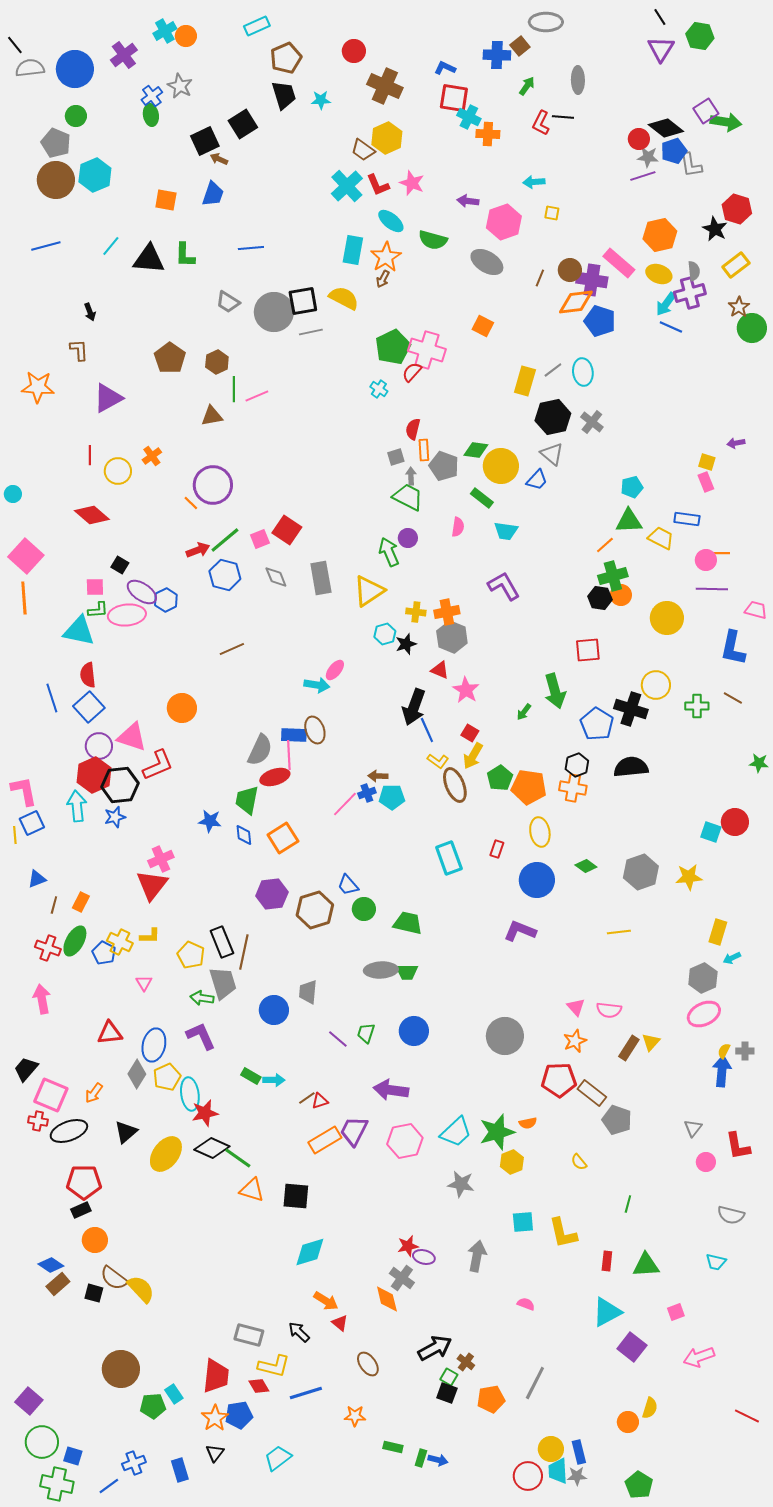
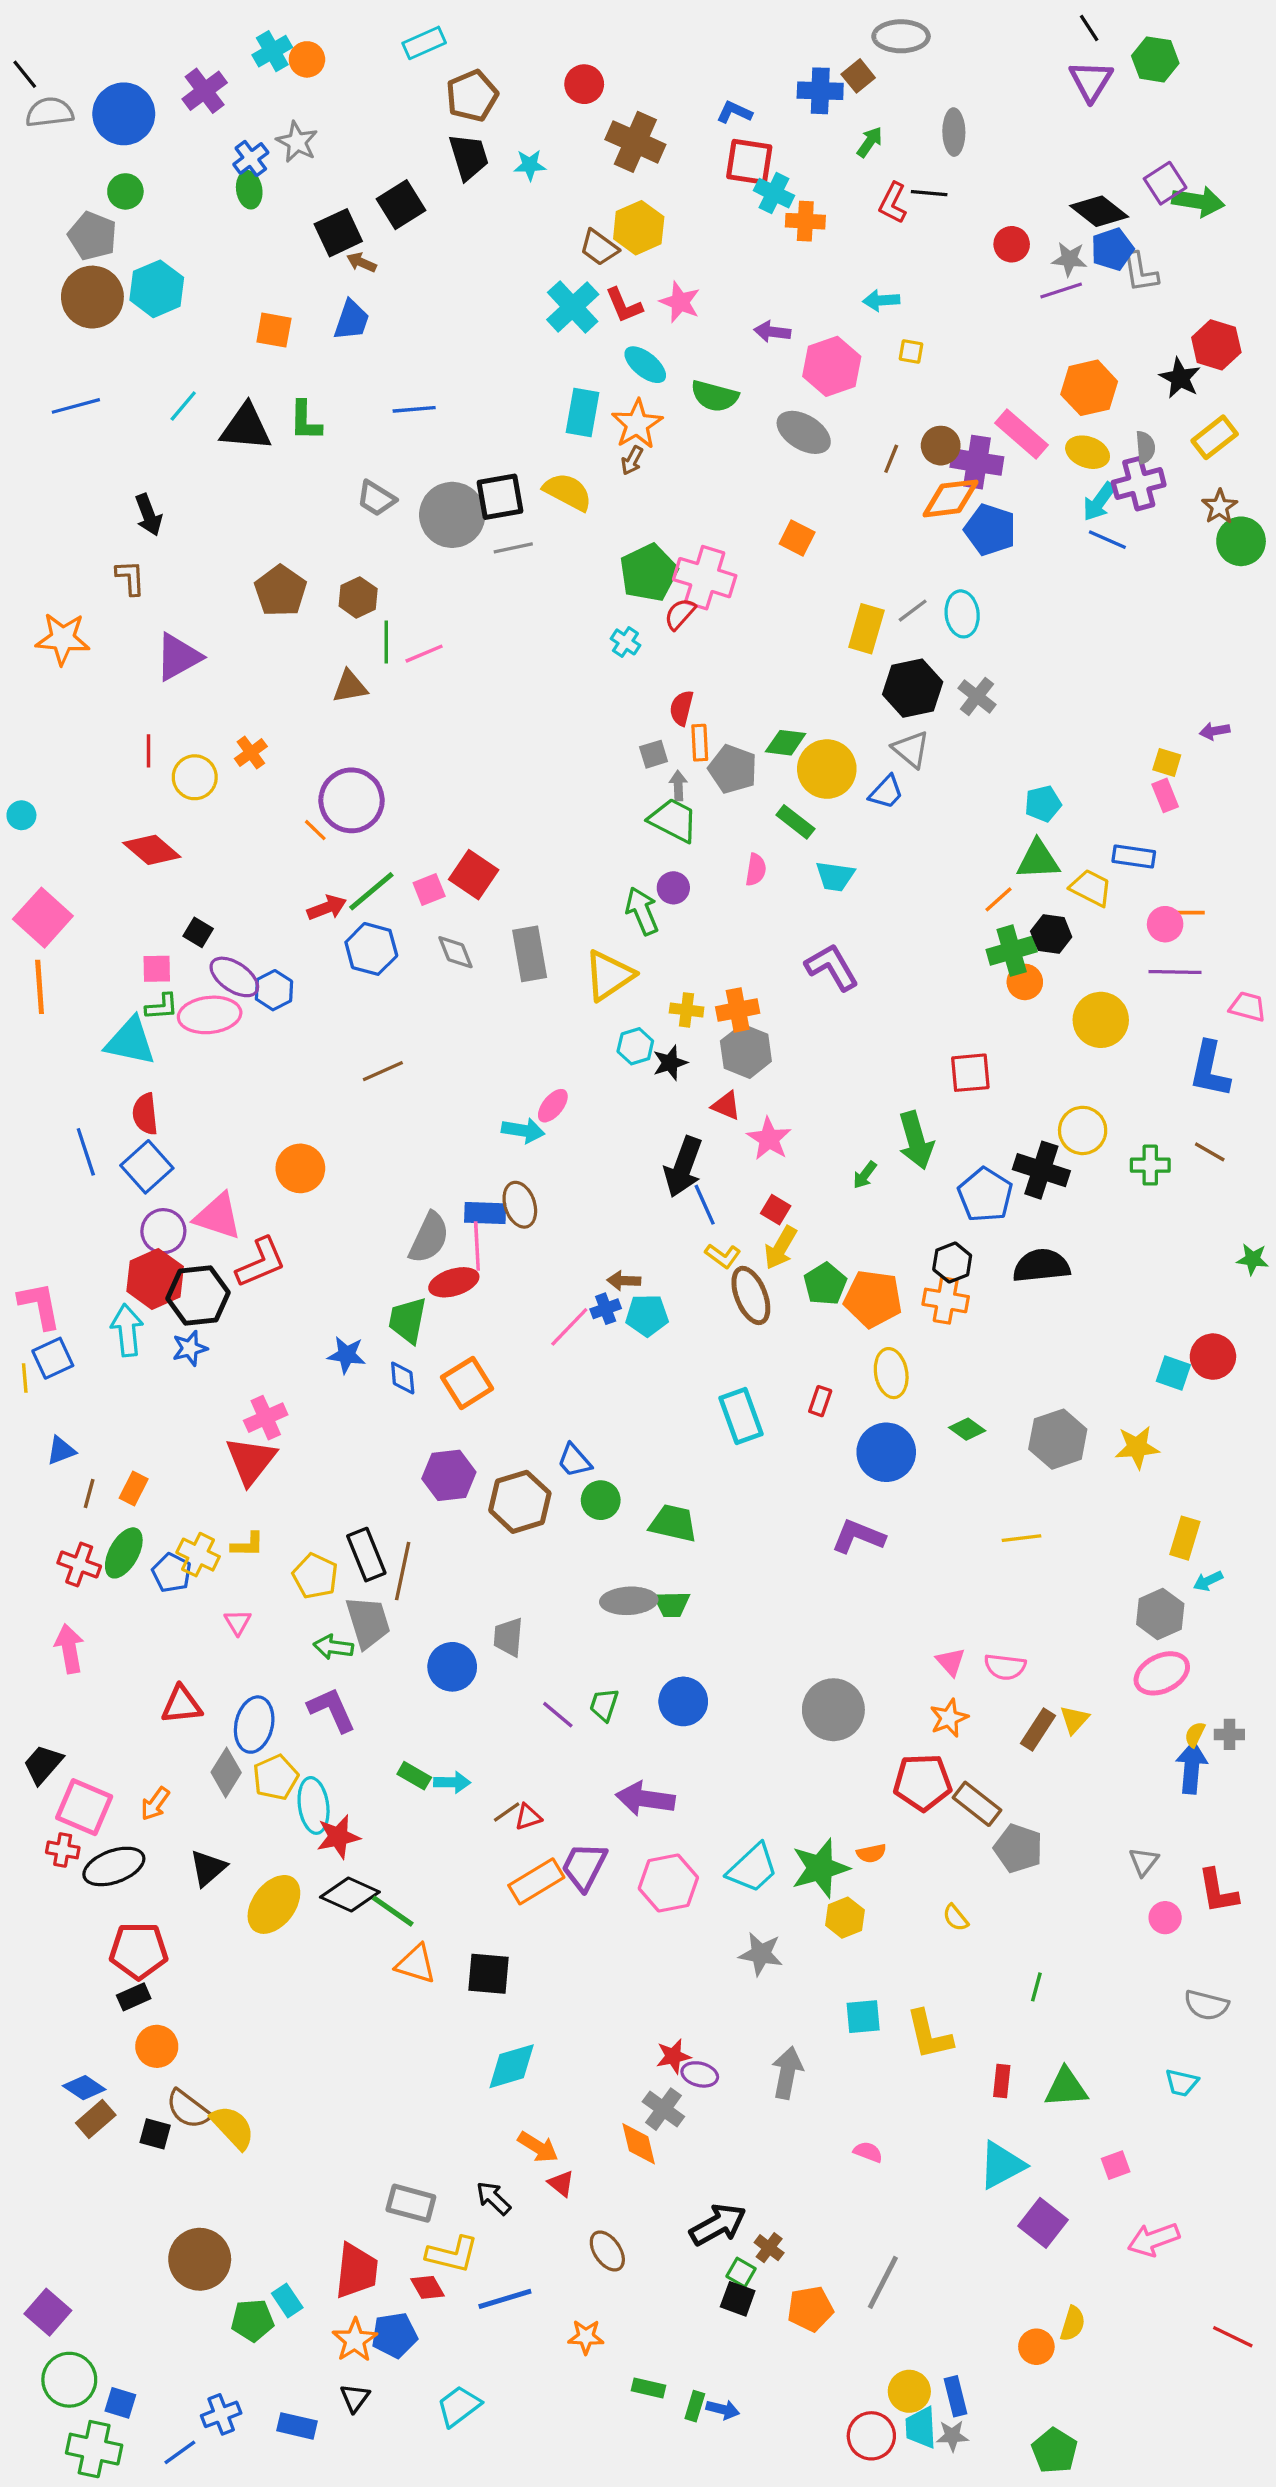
red circle: (639, 139) -> (1012, 244), moved
black arrow: (90, 312) -> (149, 515), size x1.4
black hexagon: (600, 598) -> (1051, 934), moved
blue rectangle: (180, 1470) -> (297, 2426), turned -60

